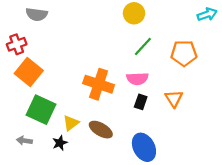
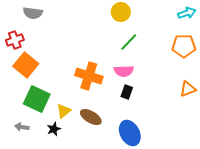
orange pentagon: (184, 53) -> (184, 46), moved
orange triangle: (174, 99) -> (188, 89), moved, turned 42

